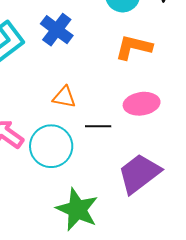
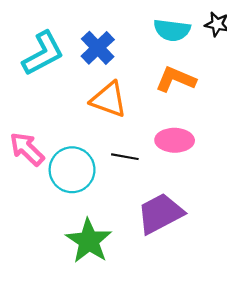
orange triangle: (64, 97) -> (109, 99), moved, size x1.5

